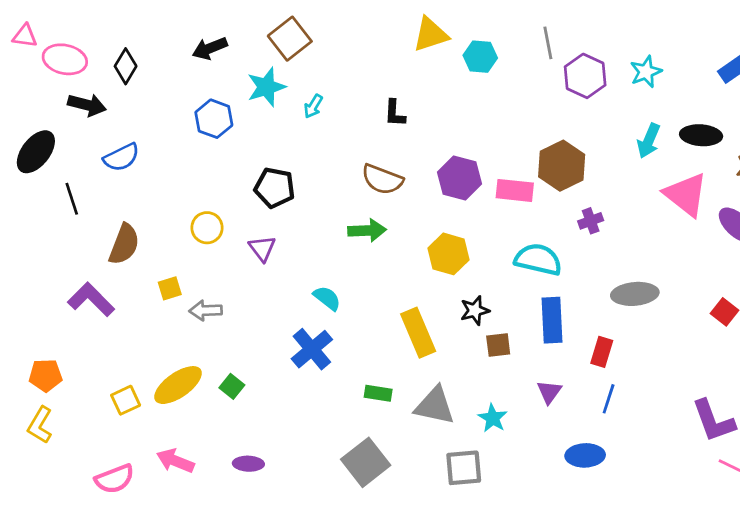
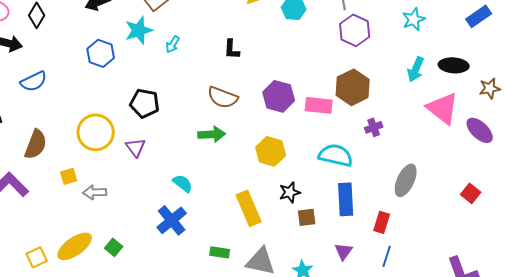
purple hexagon: (585, 76) -> (355, 30), moved
yellow circle: (207, 228) -> (96, 132), size x1.6
gray ellipse: (635, 294) -> (406, 180), turned -60

